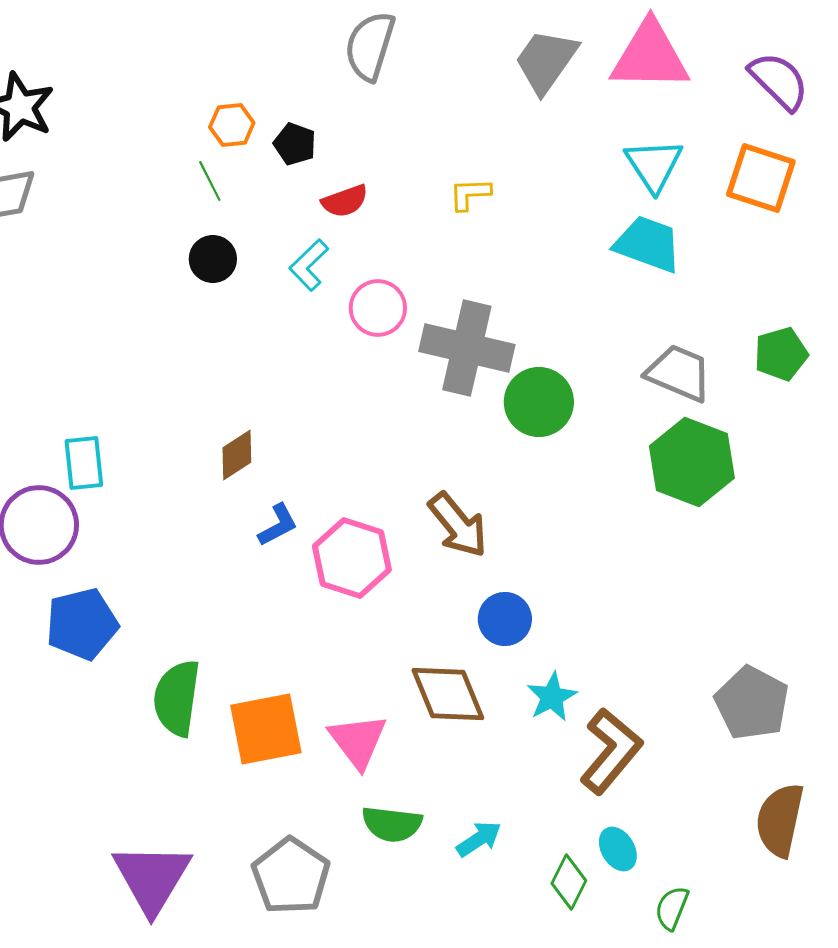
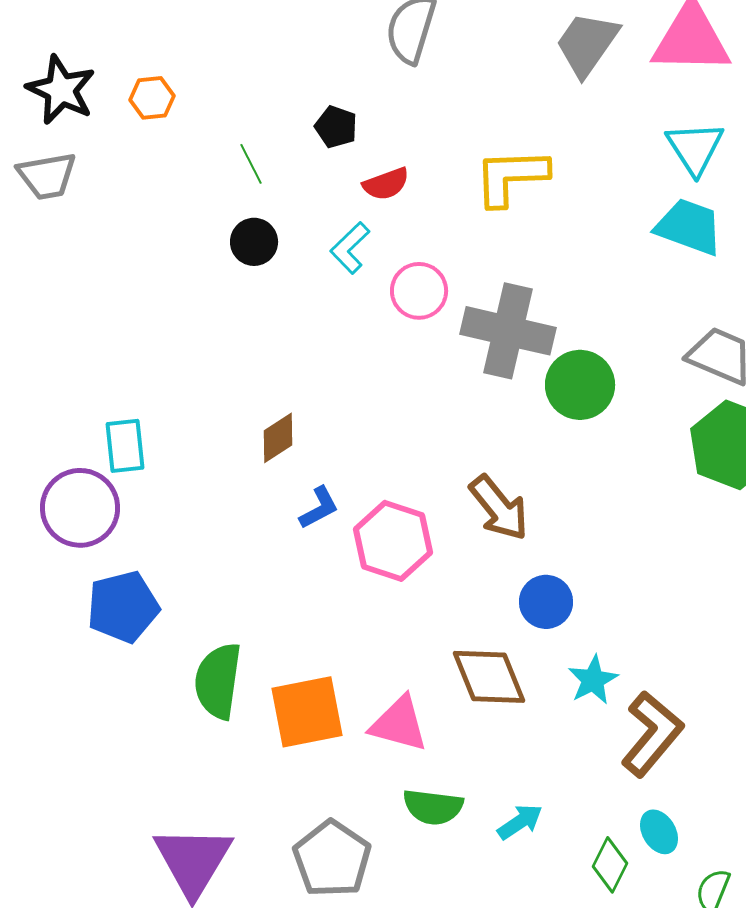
orange hexagon: (232, 125) -> (152, 98), moved
yellow L-shape: (470, 194) -> (511, 177), size x1.8
pink triangle: (358, 741) -> (399, 724), turned -38

